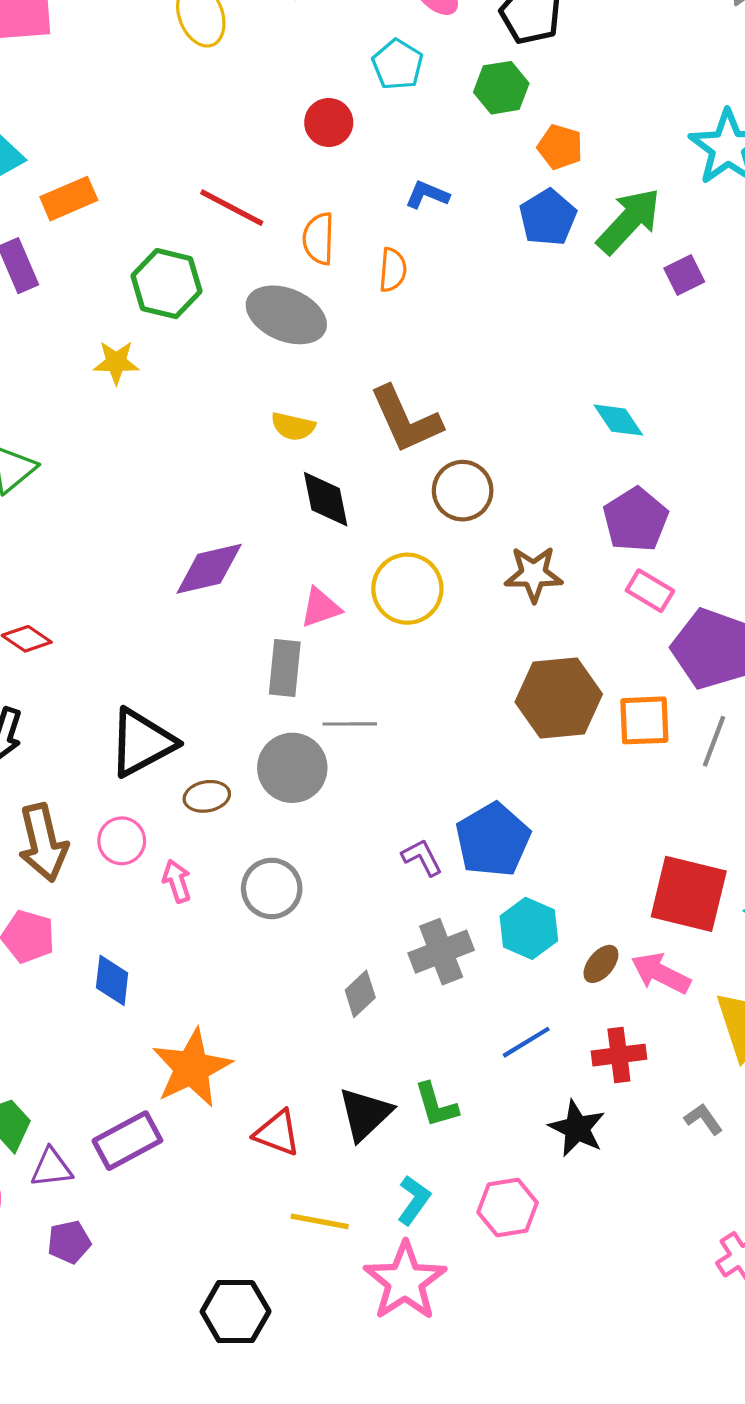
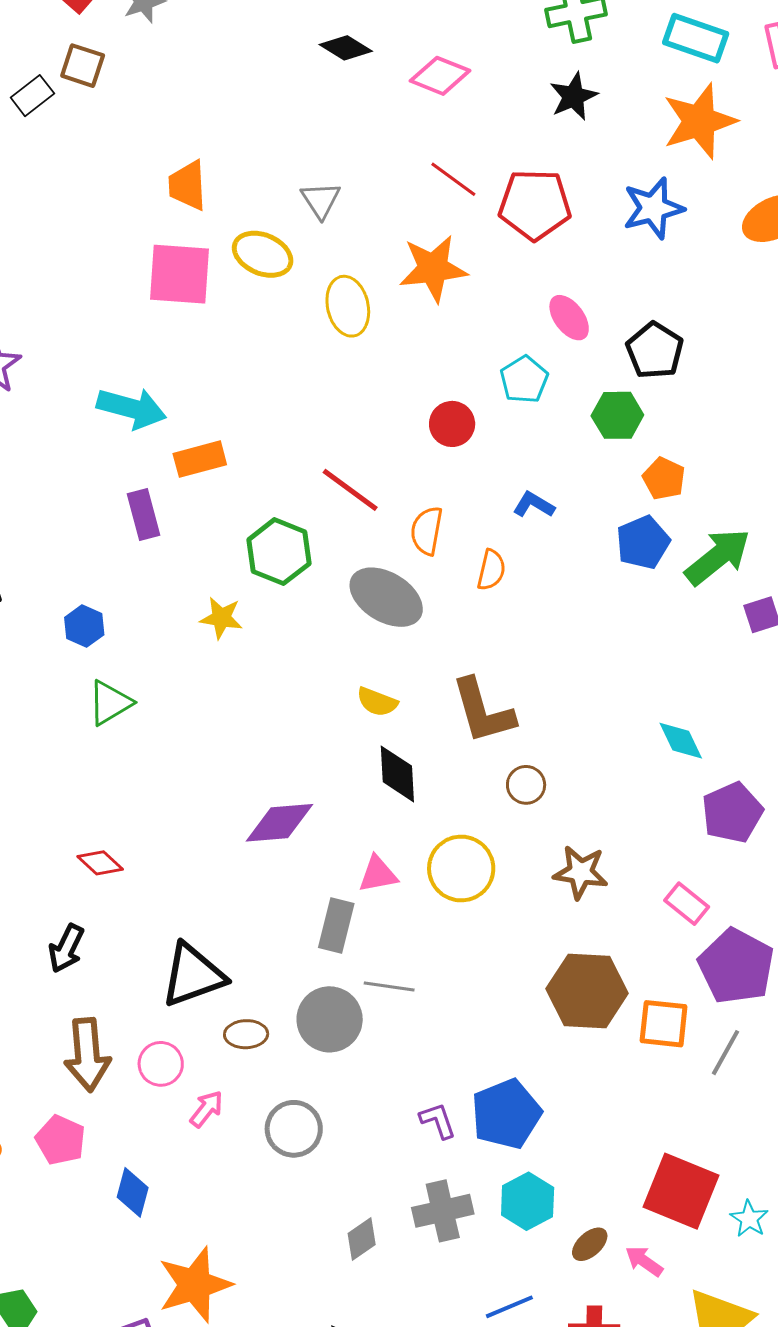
brown circle: (463, 491) -> (526, 785), size x0.7
purple pentagon: (636, 520) -> (732, 813), moved
pink arrow: (177, 881) -> (207, 1109), turned 48
pink arrow: (661, 973) -> (644, 1261), size x0.7

